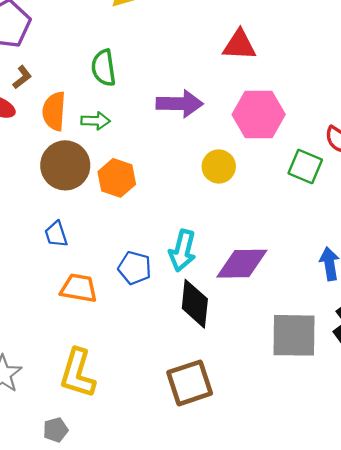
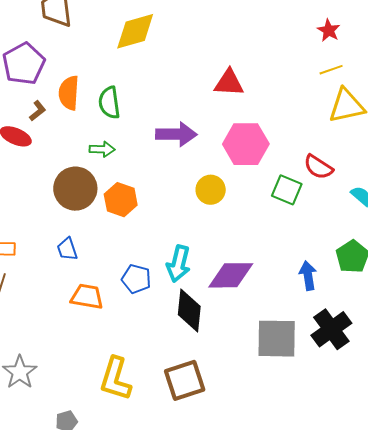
orange semicircle: (54, 111) -> (69, 93), moved
yellow L-shape: (78, 373) -> (116, 379), moved

